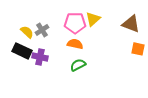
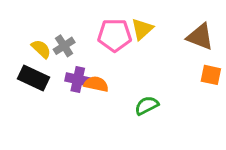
orange semicircle: (75, 44) -> (96, 84), moved
purple cross: (40, 57) -> (78, 80), moved
green semicircle: (78, 65) -> (147, 106), moved

